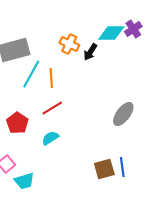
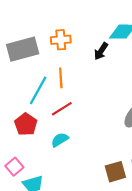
orange cross: (69, 44) -> (61, 40), moved, turned -30
cyan line: (31, 74) -> (38, 90), moved

